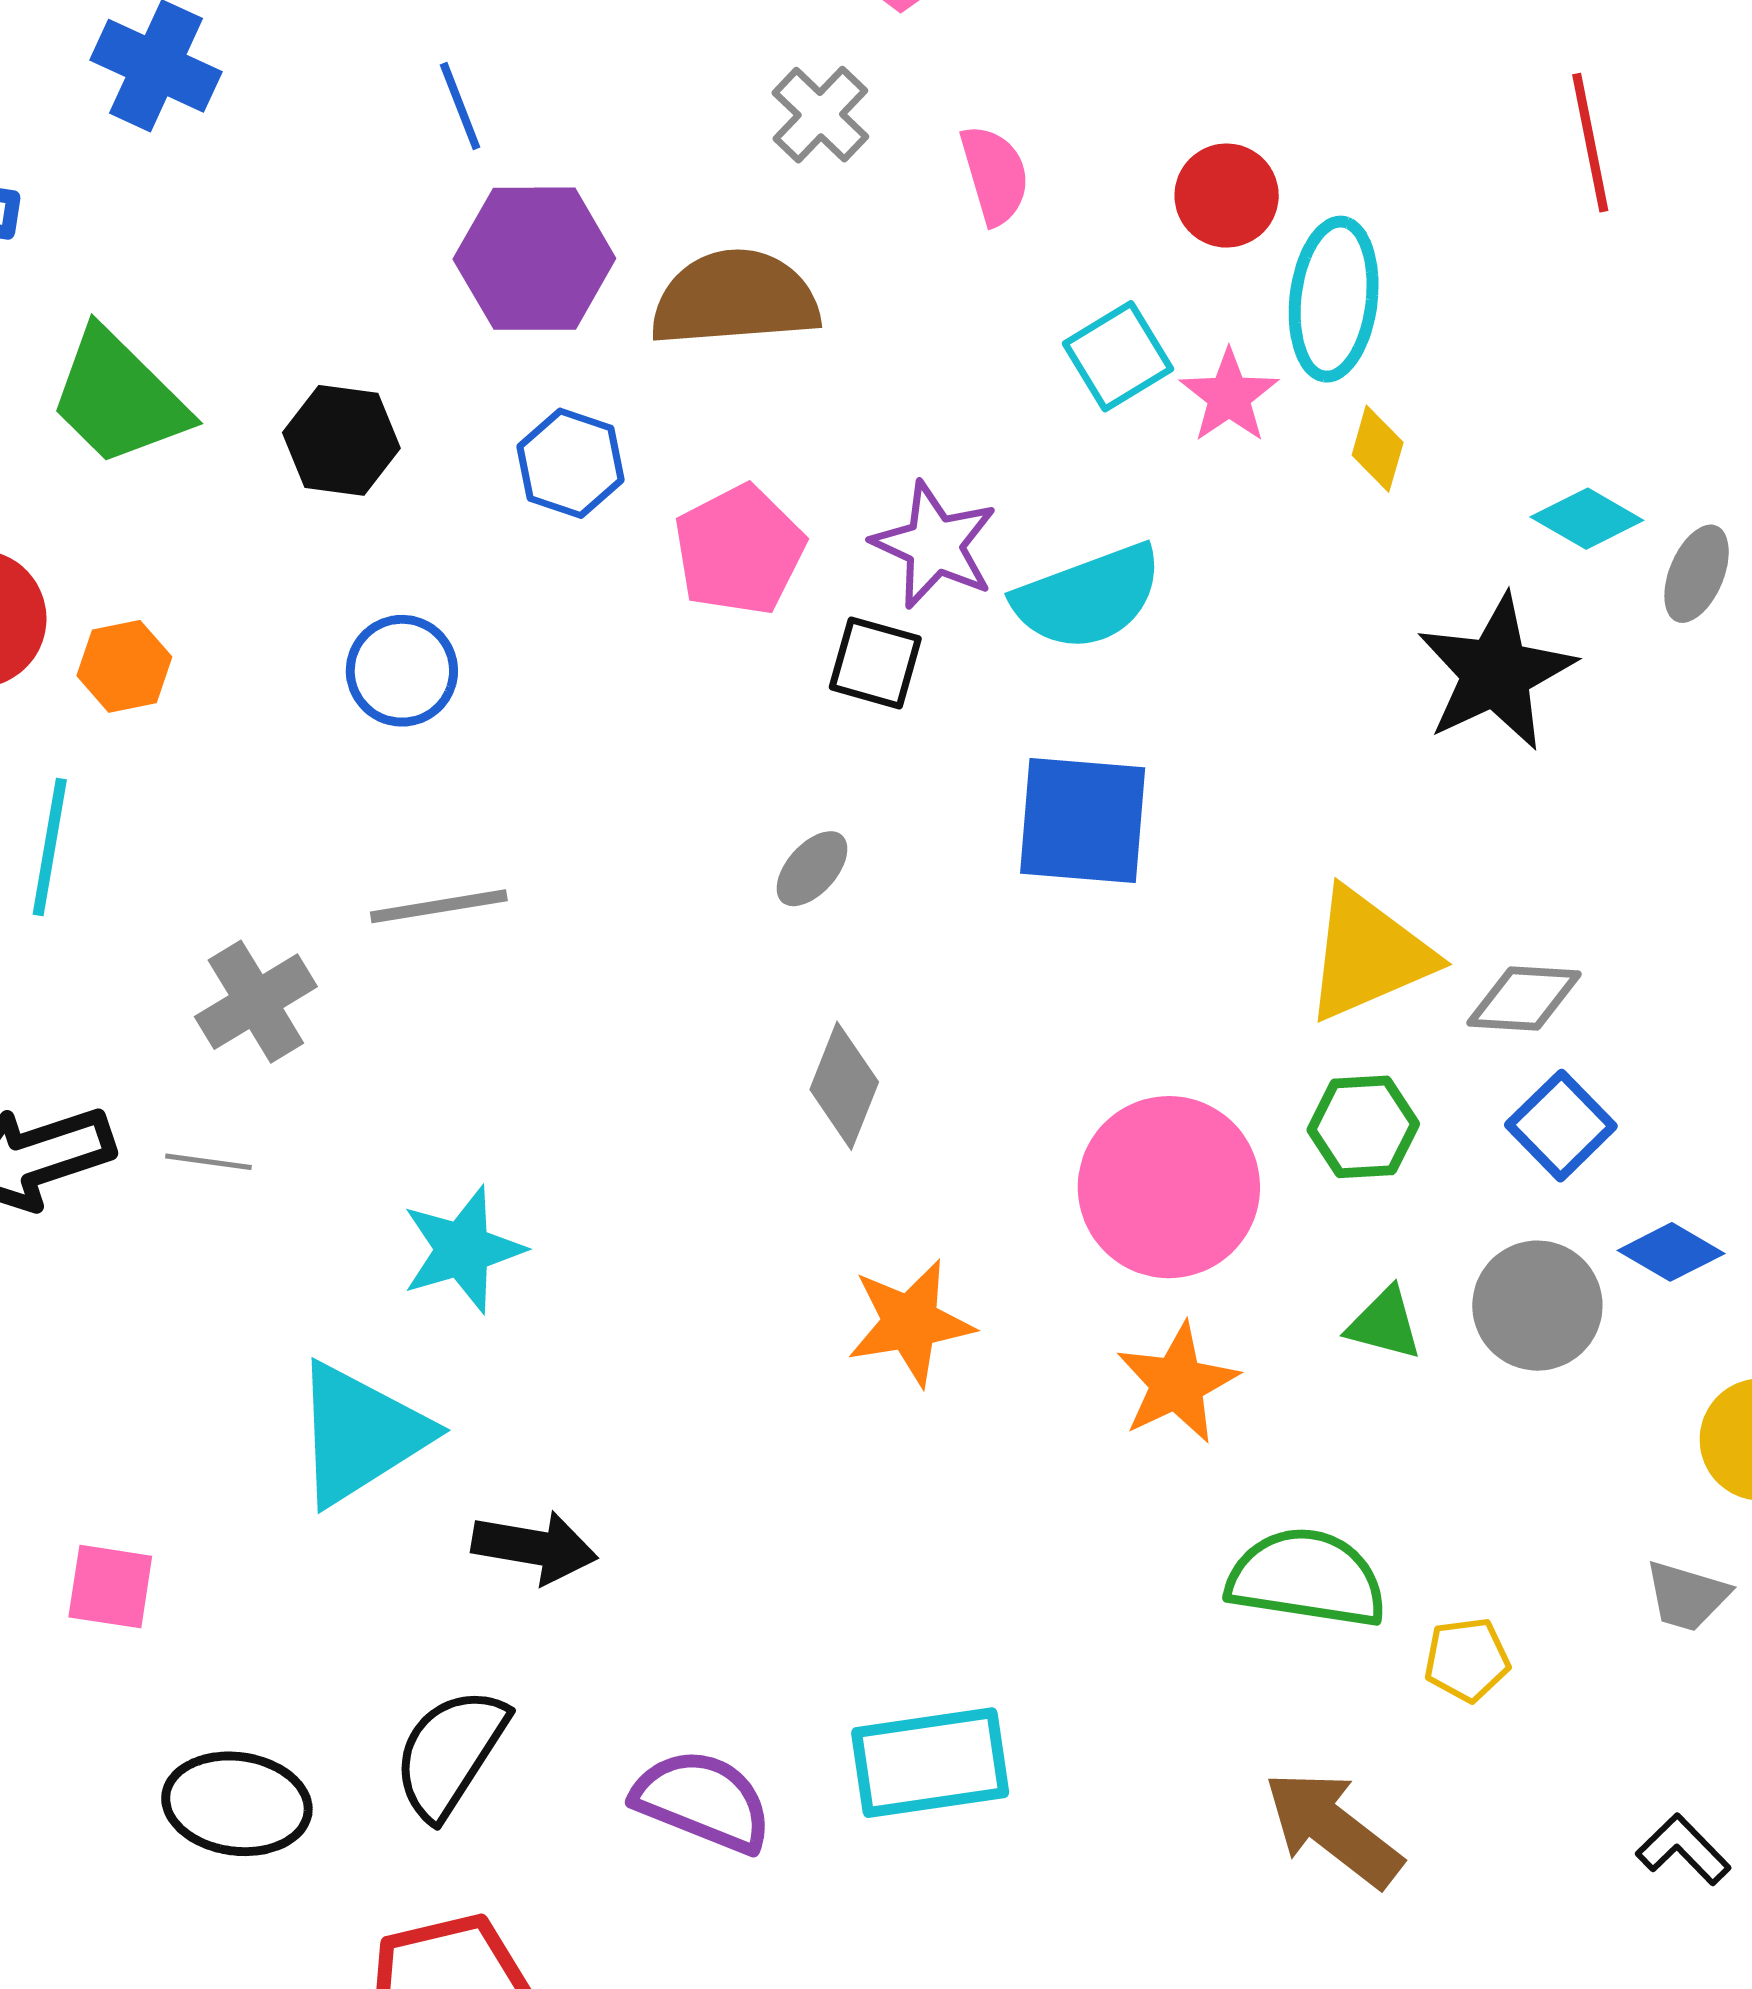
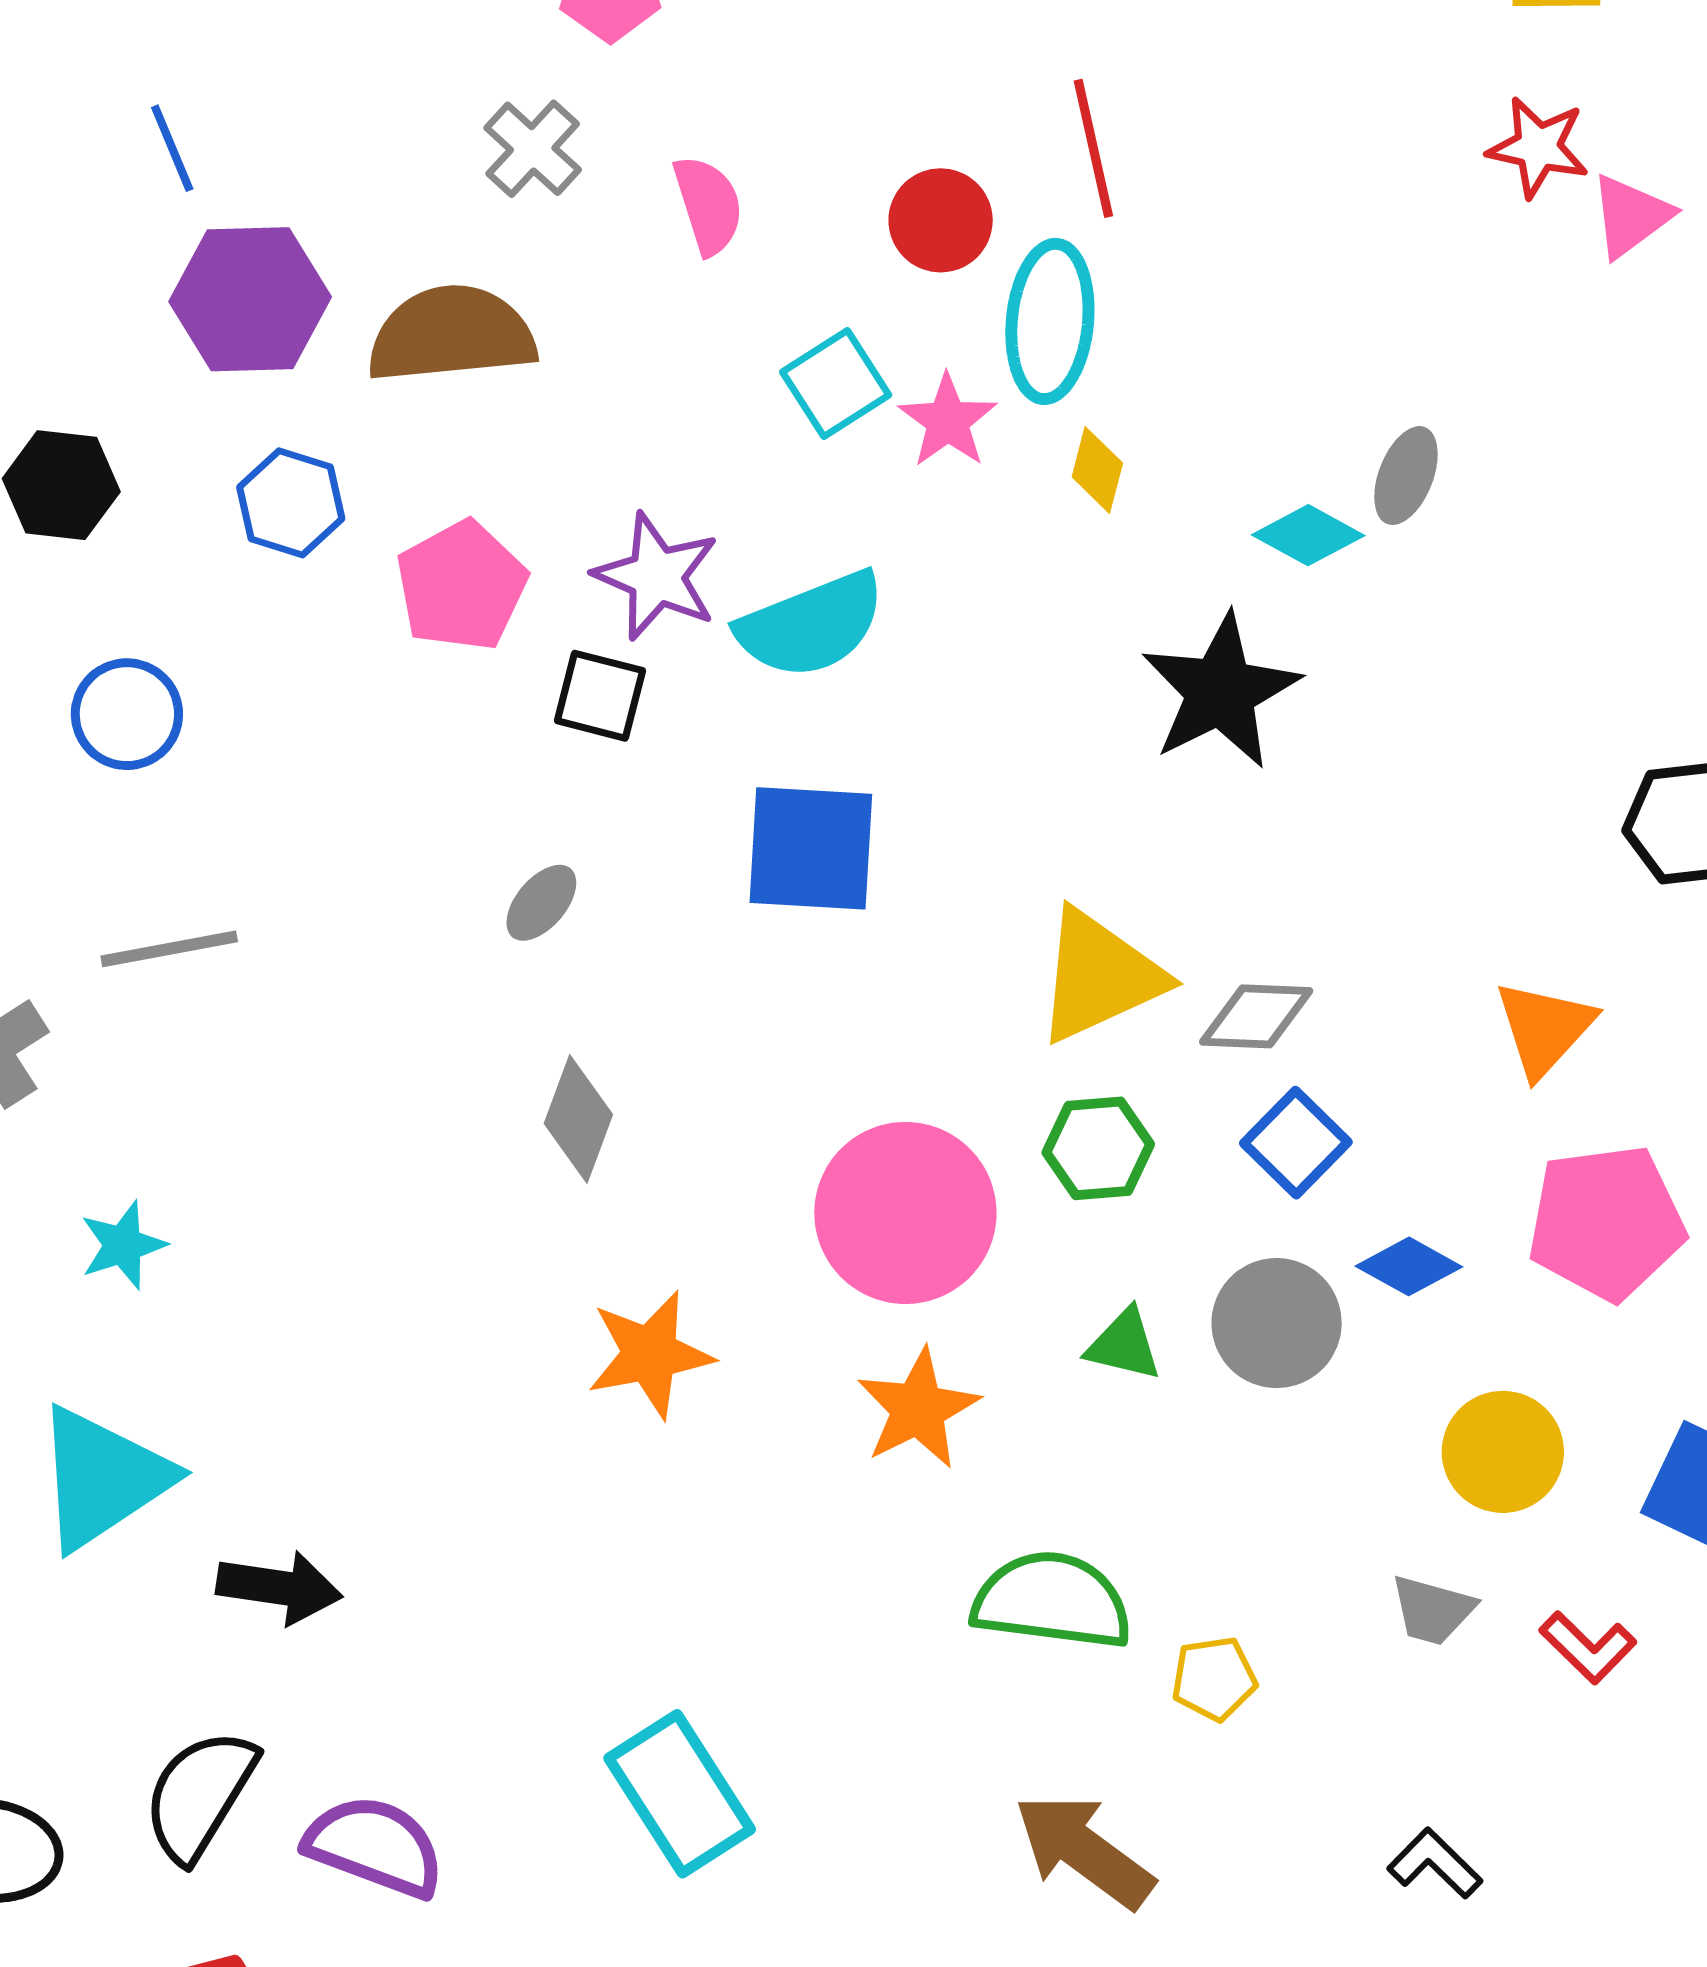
red line: (1590, 143) -> (1093, 148), moved
gray ellipse: (1697, 574) -> (1406, 476), moved
cyan star: (463, 1250) -> (123, 1245), moved, size x0.7
cyan rectangle: (930, 1763) -> (680, 1794), turned 67
purple semicircle: (703, 1801) -> (375, 1846), moved

